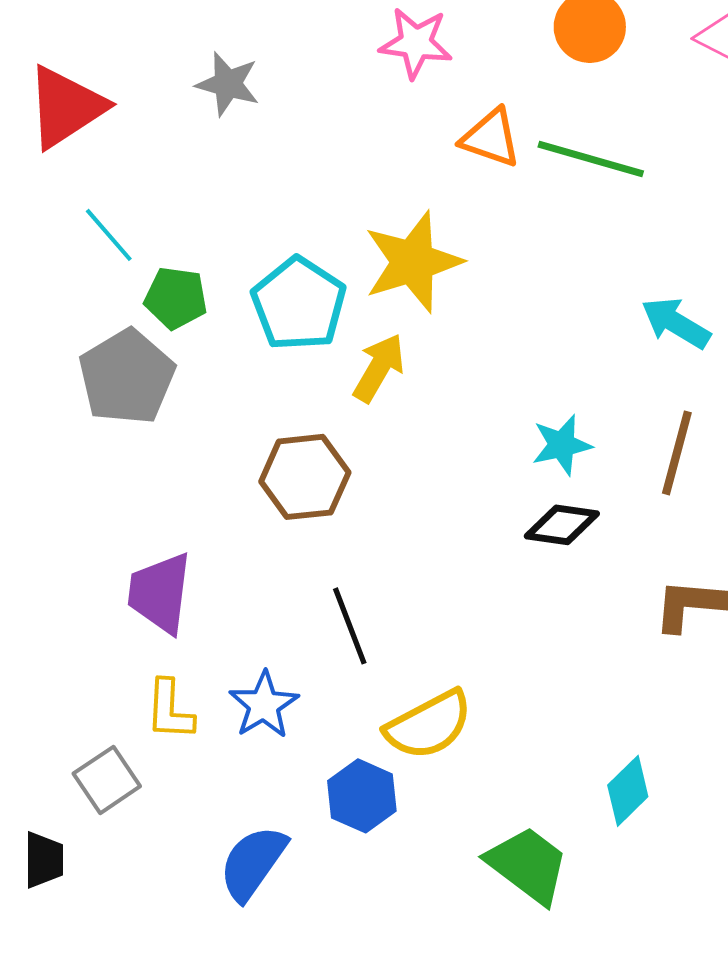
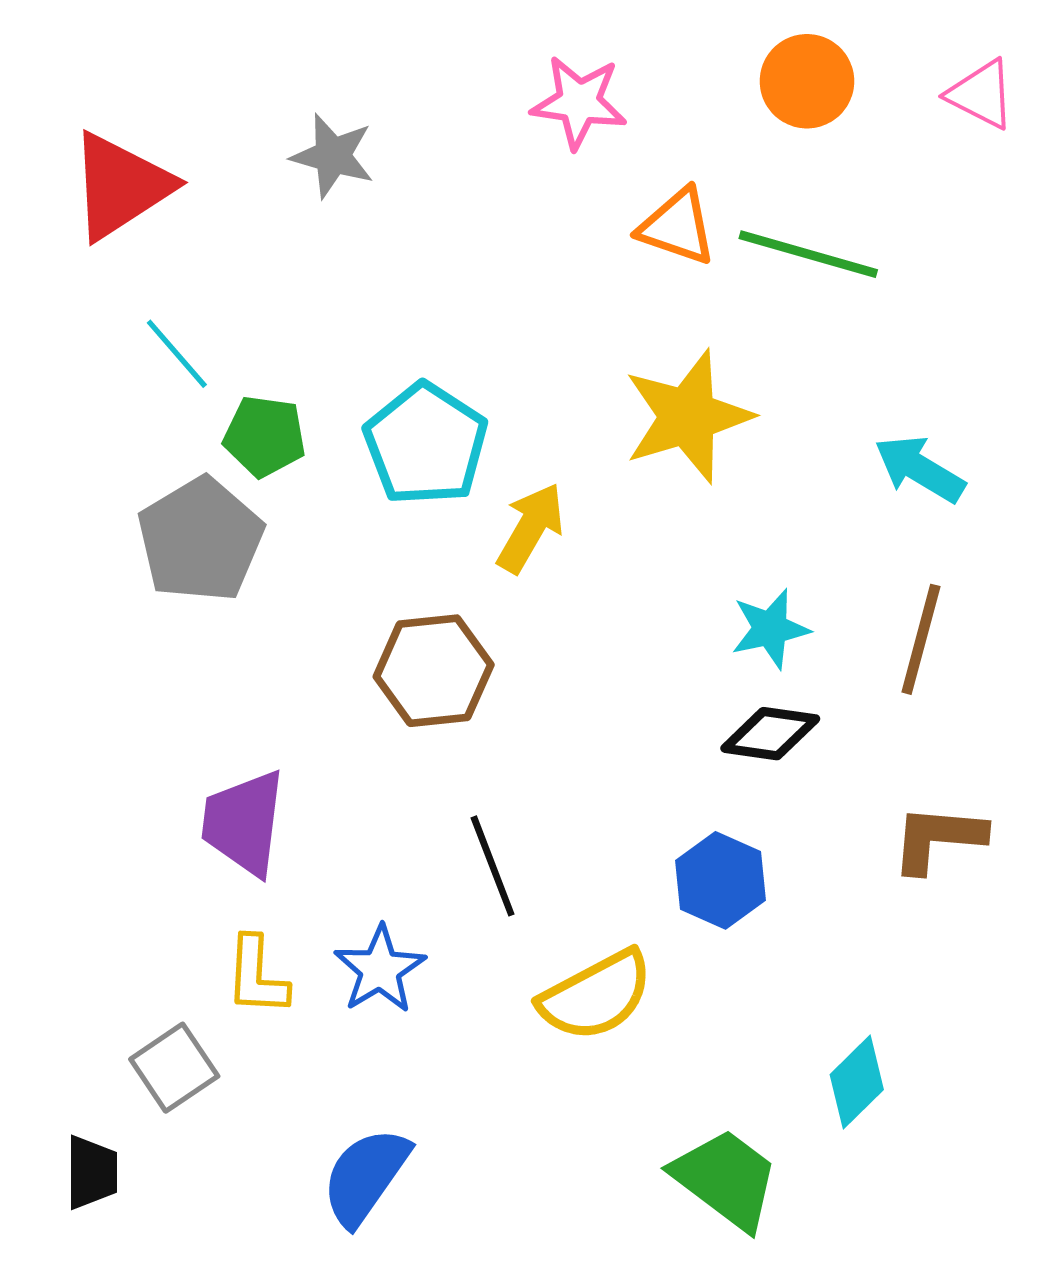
yellow star: (413, 262) -> (688, 417), moved
blue hexagon: (362, 796) -> (720, 880), moved

